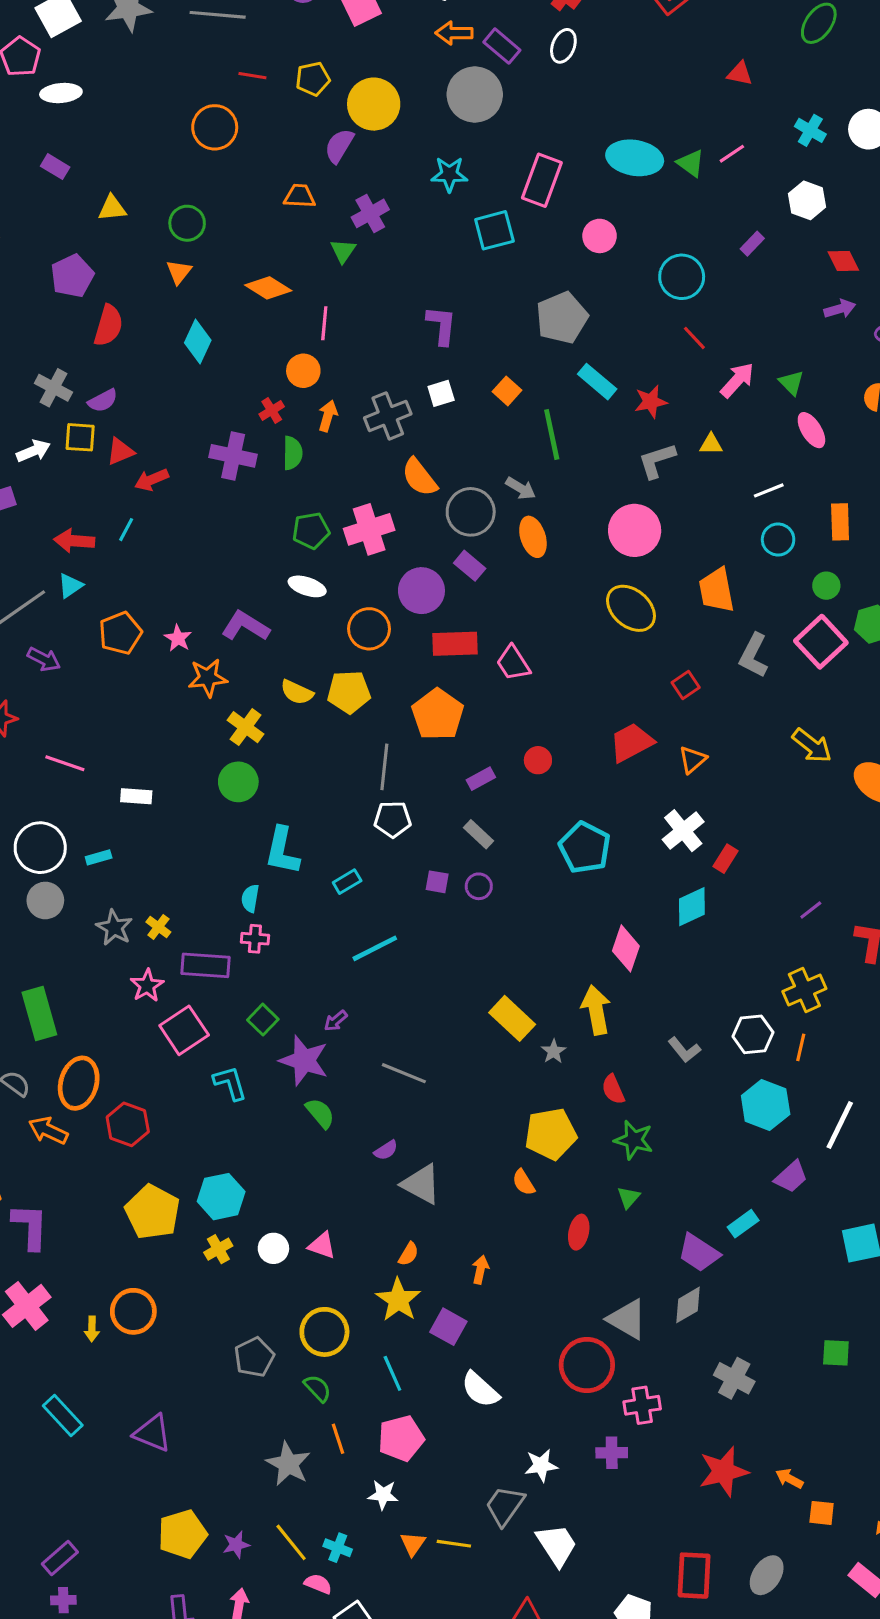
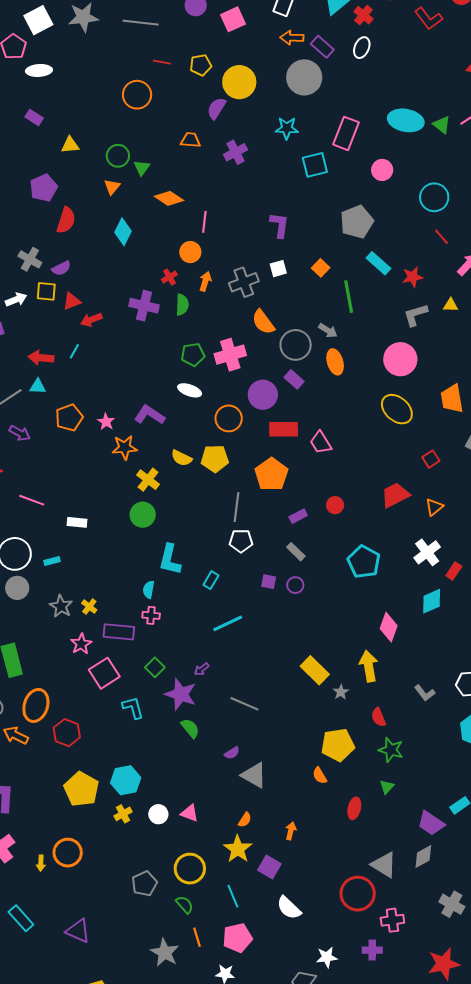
green triangle: (343, 251) -> (142, 168), moved
cyan triangle: (70, 586) -> (38, 386), turned 36
cyan rectangle: (347, 882) -> (211, 580), turned -30

